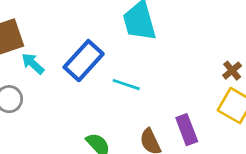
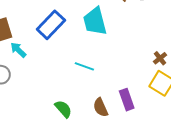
blue rectangle: (84, 61) -> (51, 25), moved

